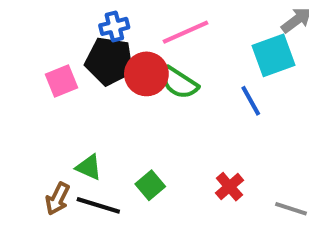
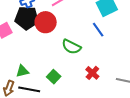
green semicircle: (179, 83) -> (71, 47), moved
green triangle: (89, 167) -> (22, 71), turned -32

